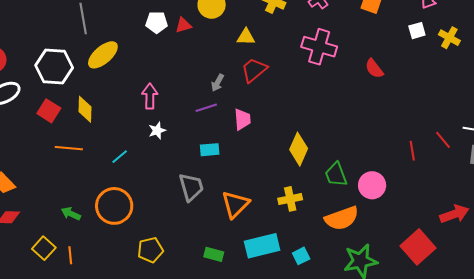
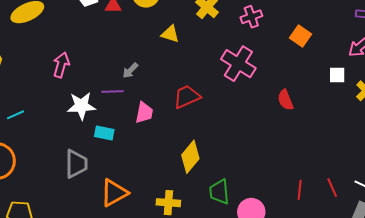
red trapezoid: (254, 70) -> (187, 97), moved
white star: (157, 130) -> (81, 106), moved, size x1.6

